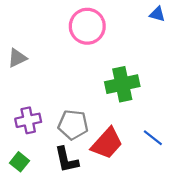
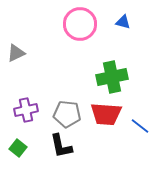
blue triangle: (157, 14) -> (123, 22), moved
red trapezoid: (107, 143) -> (106, 114), moved, turned 52

